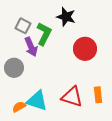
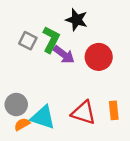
gray square: (23, 26) -> (28, 41), moved
purple arrow: (31, 47) -> (64, 55), moved, turned -30
gray circle: (14, 68) -> (16, 105), moved

